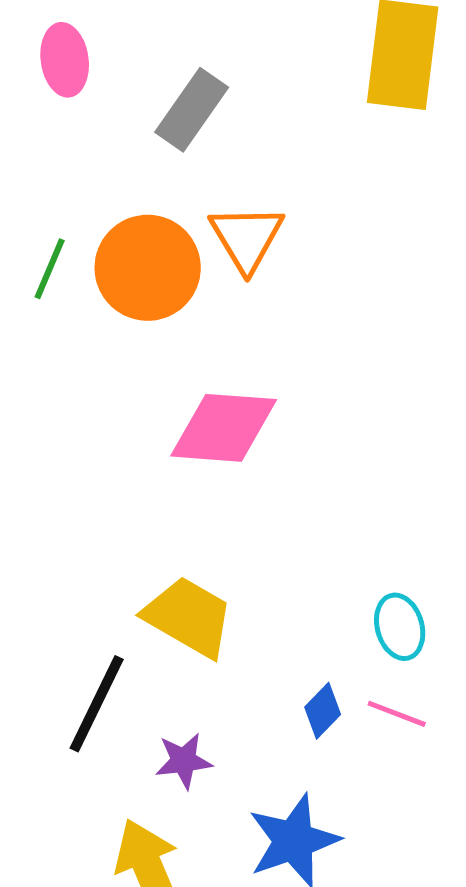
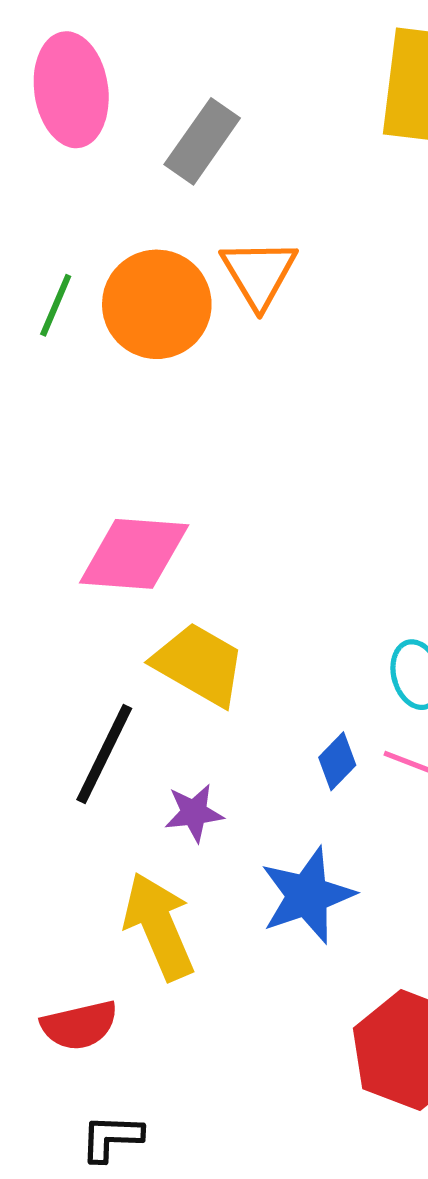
pink ellipse: (65, 60) -> (71, 90), size x1.5
pink diamond: (224, 428) -> (134, 554), moved

